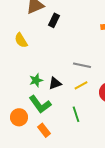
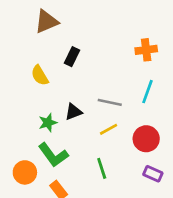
black rectangle: (54, 20) -> (72, 57), moved
yellow semicircle: (21, 40) -> (40, 75), moved
black triangle: (55, 83) -> (73, 112), moved

